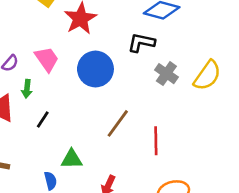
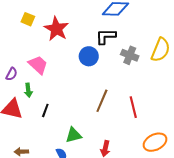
blue circle: (95, 69) -> (89, 56), moved, size x0.7

